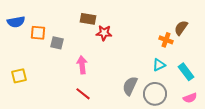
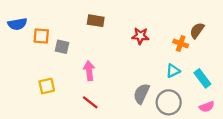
red star: (104, 33) -> (140, 36), moved
yellow square: (19, 76) -> (47, 86), moved

